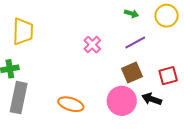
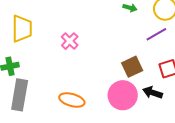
purple line: (135, 42) -> (156, 34), moved
pink cross: (92, 45) -> (70, 41), moved

